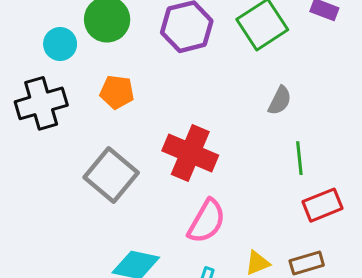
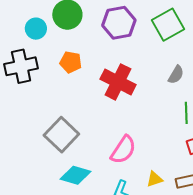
red cross: (190, 153) -> (118, 82), moved
gray square: (111, 175) -> (61, 135), moved

